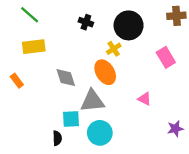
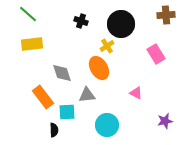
orange rectangle: (17, 81) -> (43, 97), moved, size x1.6
gray triangle: (92, 101) -> (87, 95), size x0.7
cyan circle: (100, 133) -> (107, 125), moved

